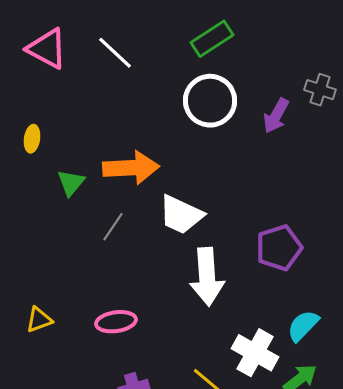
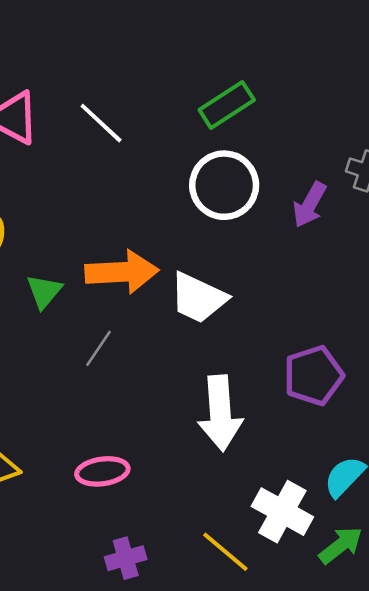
white trapezoid: (181, 215) -> (198, 298), moved

